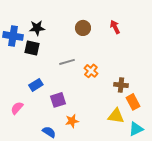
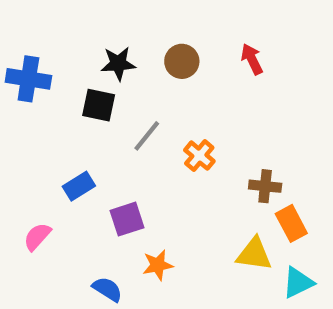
black star: (37, 28) -> (118, 64), moved
black square: (32, 48) -> (99, 105), moved
gray line: (67, 62) -> (147, 136), turned -35

